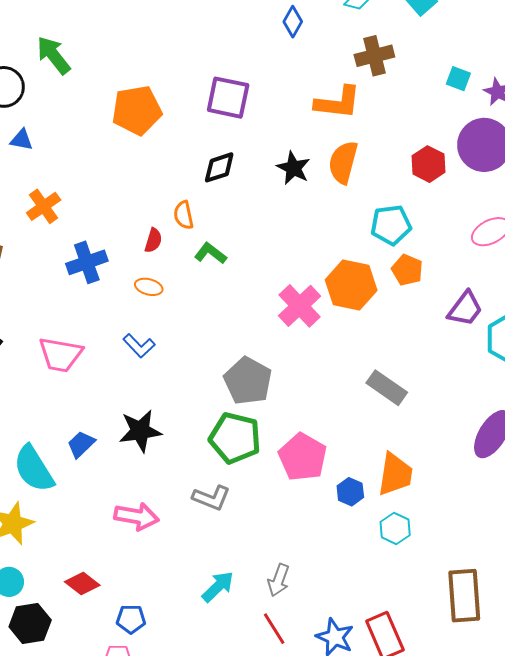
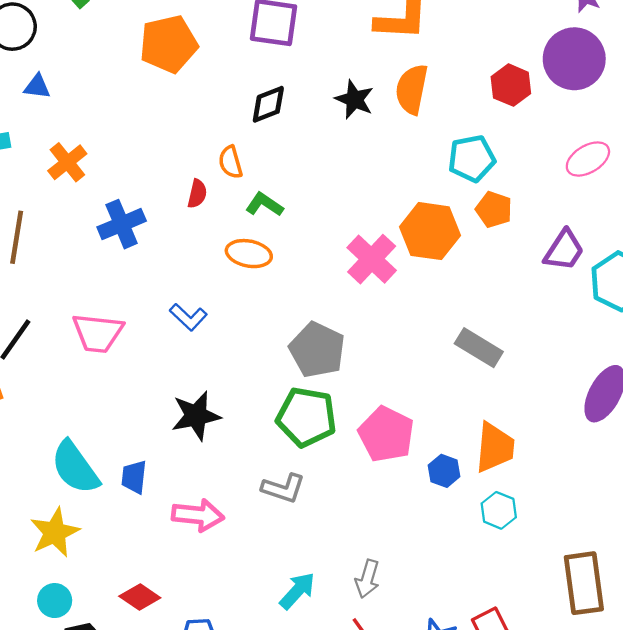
orange ellipse: (149, 287) -> (249, 254), moved, size x1.4
blue trapezoid: (81, 444) -> (134, 477), moved, turned -36

